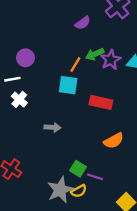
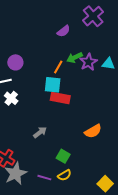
red rectangle: (101, 102) -> (60, 98), moved
gray arrow: (53, 127) -> (40, 132), moved, turned -40
purple line: (95, 177) -> (44, 178), moved
gray star: (60, 190) -> (16, 174), moved

